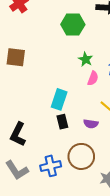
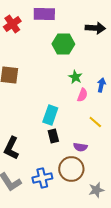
purple semicircle: (91, 124) -> (80, 147), moved

